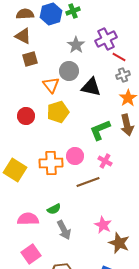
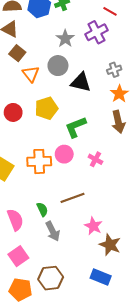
red line: (119, 57) -> (110, 11), moved
brown square: (30, 59) -> (17, 53), turned -35
orange triangle: (51, 85) -> (31, 74), moved
green L-shape: (100, 130) -> (76, 127), moved
brown line: (88, 182) -> (73, 198), moved
green semicircle: (54, 209) -> (42, 209), turned -88
pink semicircle: (28, 219) -> (15, 220), turned 70

